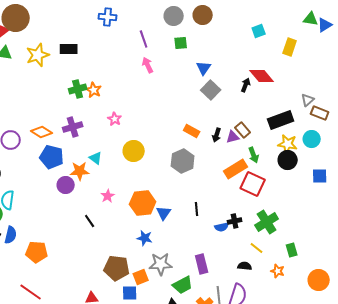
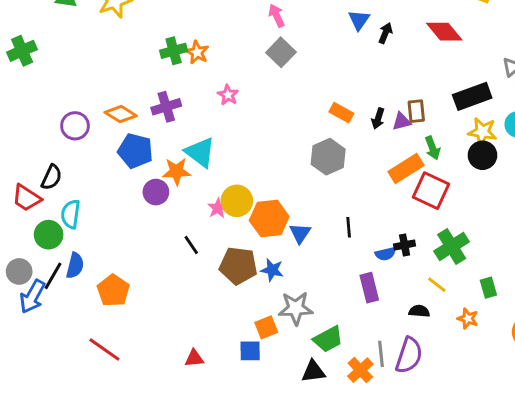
black arrow: (246, 85) -> (385, 33), moved
gray square: (211, 90) -> (281, 52), moved
brown rectangle: (243, 130) -> (416, 111), turned 35
yellow circle: (134, 151) -> (237, 201), moved
cyan triangle: (96, 158) -> (200, 152), size x1.6
orange pentagon: (37, 252) -> (113, 291), turned 30
purple rectangle: (202, 264) -> (369, 288), moved
brown pentagon: (117, 268) -> (238, 266), moved

